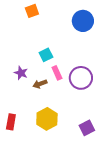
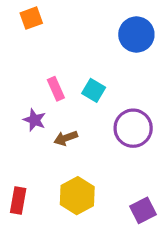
orange square: (32, 11) -> (31, 18), moved
cyan square: (46, 55) -> (94, 90), moved, turned -32
pink rectangle: (57, 73) -> (56, 89), moved

